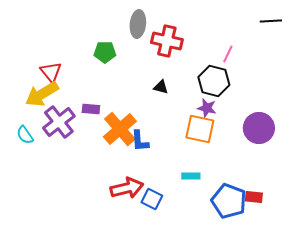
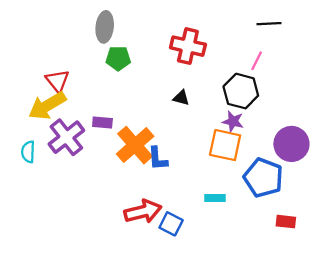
black line: (271, 21) -> (269, 24), moved
gray ellipse: (138, 24) -> (105, 27), moved
cyan semicircle: (25, 135) -> (28, 152), turned 36
blue pentagon: (229, 201) -> (263, 178), moved

